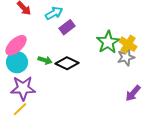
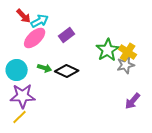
cyan arrow: (54, 13) -> (40, 21), moved
pink ellipse: (16, 45) -> (35, 38), moved

